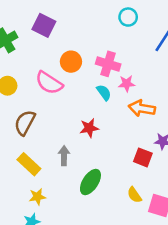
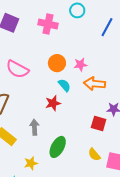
orange circle: (71, 62) -> (57, 63), moved
pink cross: (108, 64) -> (48, 24), moved
cyan semicircle: (104, 93) -> (64, 85), moved
yellow star: (37, 197) -> (31, 163), moved

